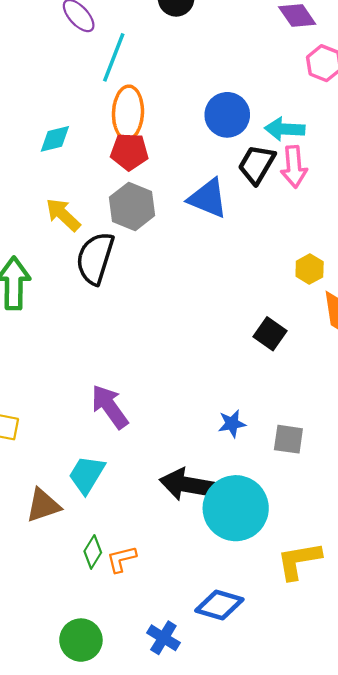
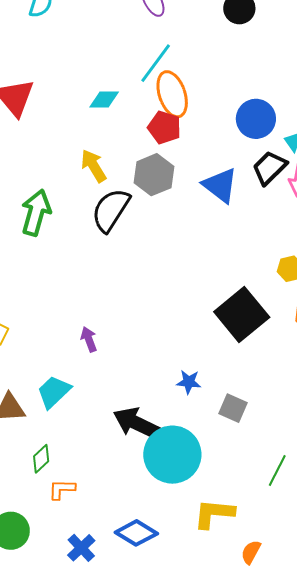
cyan line: (114, 57) -> (156, 63), moved
orange ellipse: (128, 113) -> (172, 94), turned -36
black square: (270, 334) -> (242, 314), size x1.8
purple arrow: (110, 407) -> (89, 339), size x0.6
orange L-shape: (121, 559) -> (62, 489), moved

